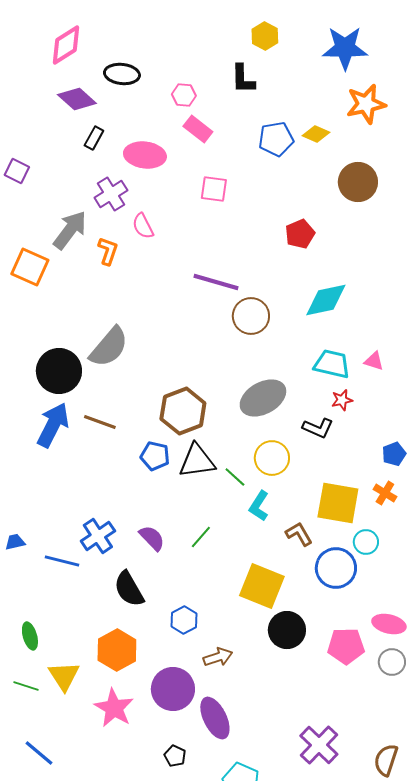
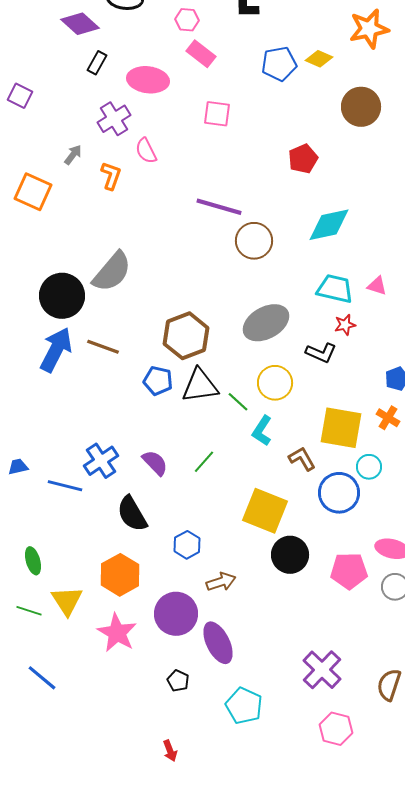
gray arrow: (70, 230) -> (73, 155), size x0.5

